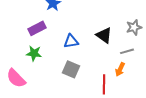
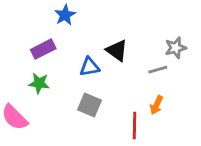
black triangle: (104, 35) -> (117, 50), moved
gray line: (127, 51) -> (158, 70), moved

